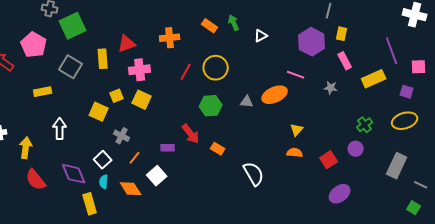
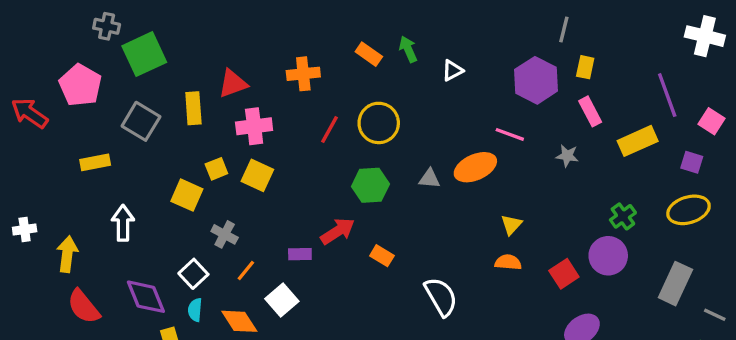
pink square: (419, 67) -> (711, 121), turned 35
red arrow: (191, 134) -> (338, 231), turned -85
purple circle: (356, 149) -> (608, 256), size x1.5

